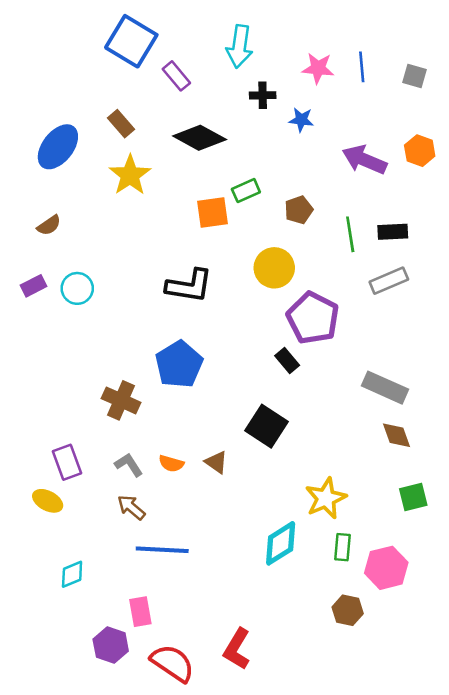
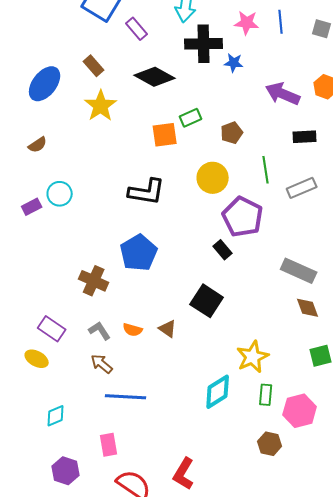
black cross: (263, 95) -> (204, 44), size x1.8
black rectangle: (393, 232) -> (305, 137), moved
green line: (350, 234) -> (266, 170), moved
purple rectangle: (33, 286) -> (32, 207), moved
purple rectangle: (67, 462) -> (52, 329), turned -36
purple hexagon: (111, 645) -> (66, 471), moved

